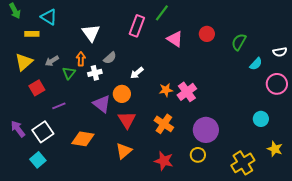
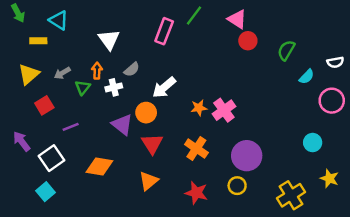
pink triangle: (175, 39) -> (237, 19), moved
white arrow: (137, 73) -> (164, 87), size x1.5
purple arrow: (18, 129) -> (22, 141), moved

